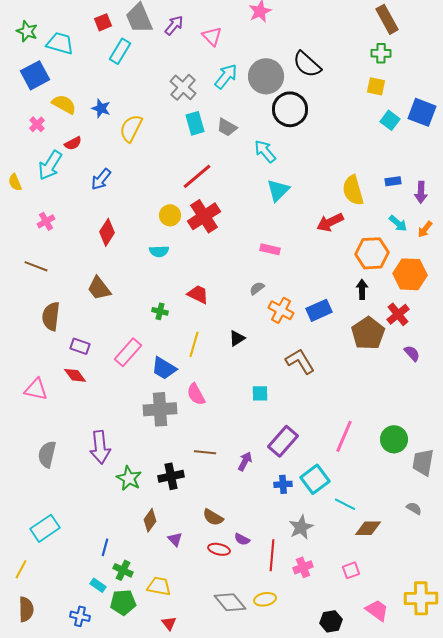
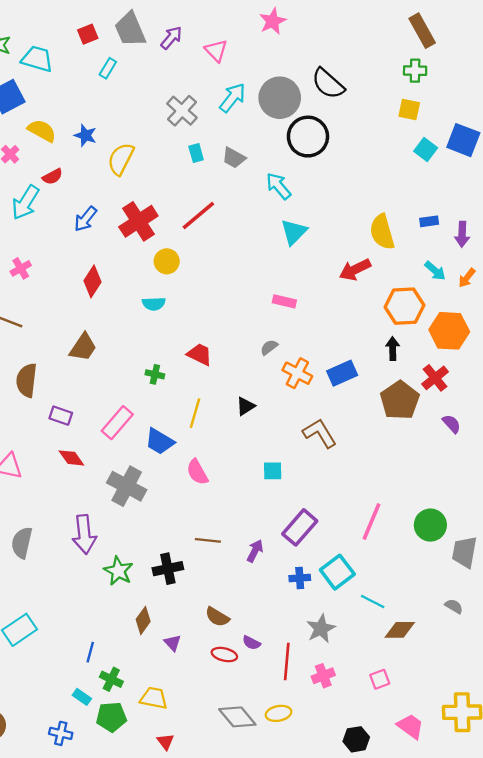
cyan rectangle: (120, 51) -> (108, 68), size x0.7
cyan rectangle: (195, 123) -> (196, 153), size x0.7
red cross: (204, 216) -> (138, 221), moved
brown trapezoid: (99, 288) -> (83, 347), turned -108
red diamond: (75, 375) -> (71, 458), moved
gray cross: (160, 409) -> (127, 486), moved, turned 32

